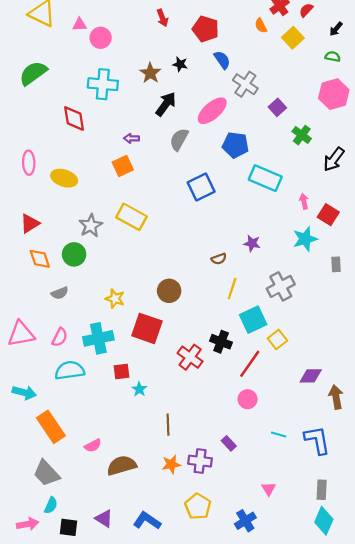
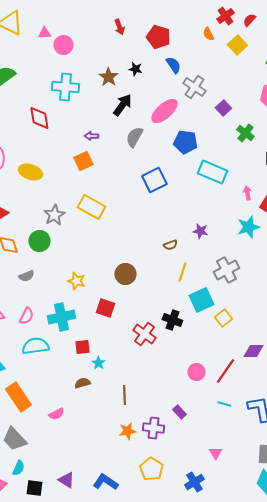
red square: (147, 328) -> (105, 308), size x0.7
red line: (250, 364) -> (225, 371), moved
brown semicircle: (122, 465) -> (82, 383), moved, size x0.6

